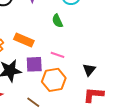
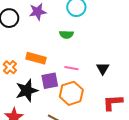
green semicircle: (57, 21) -> (66, 34), turned -56
black triangle: (89, 70) -> (103, 68), moved

